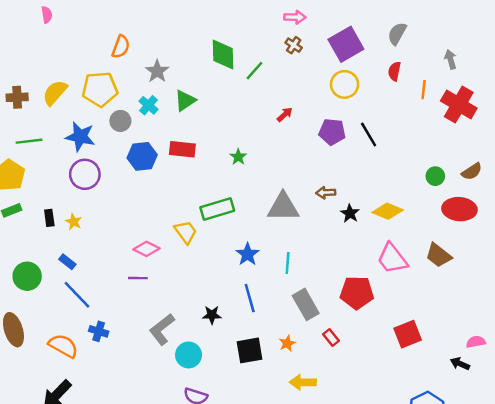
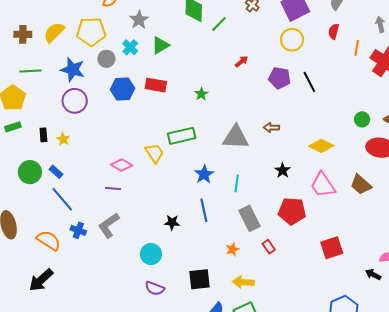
black star: (350, 213) -> (283, 170), moved
green circle: (27, 276) -> (30, 172), moved
gray L-shape: (162, 329) -> (109, 225), moved
black square: (249, 350) -> (199, 279), moved

